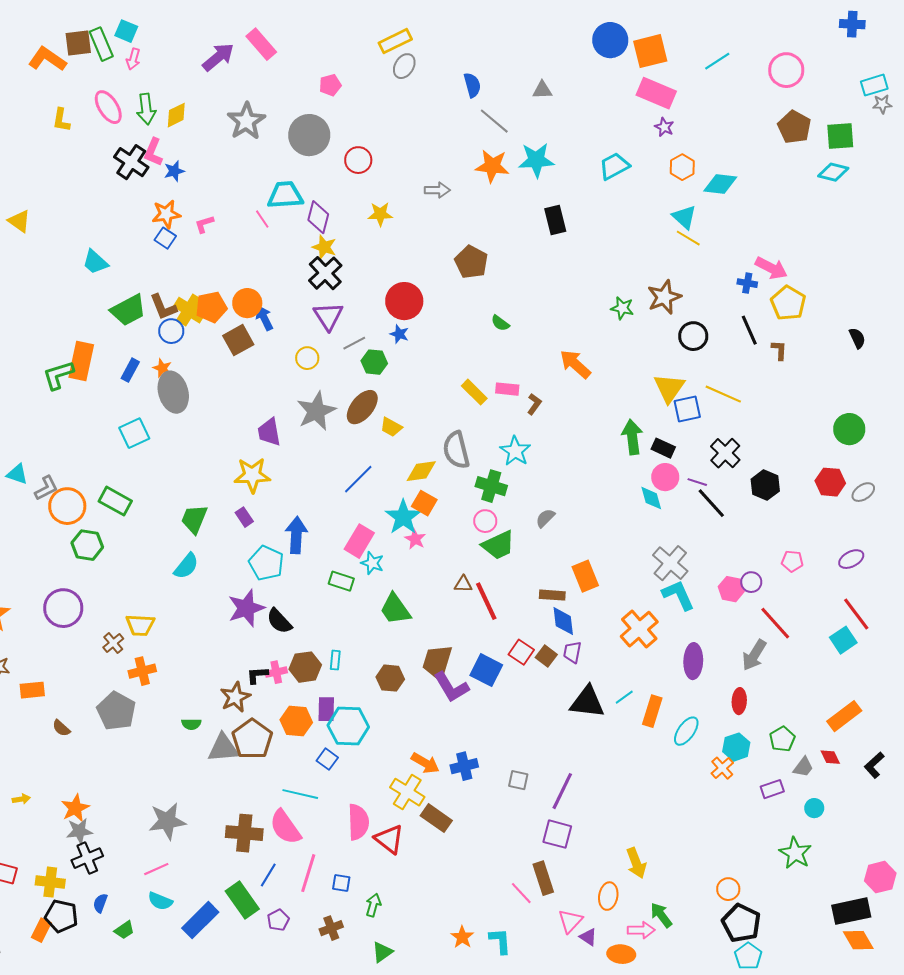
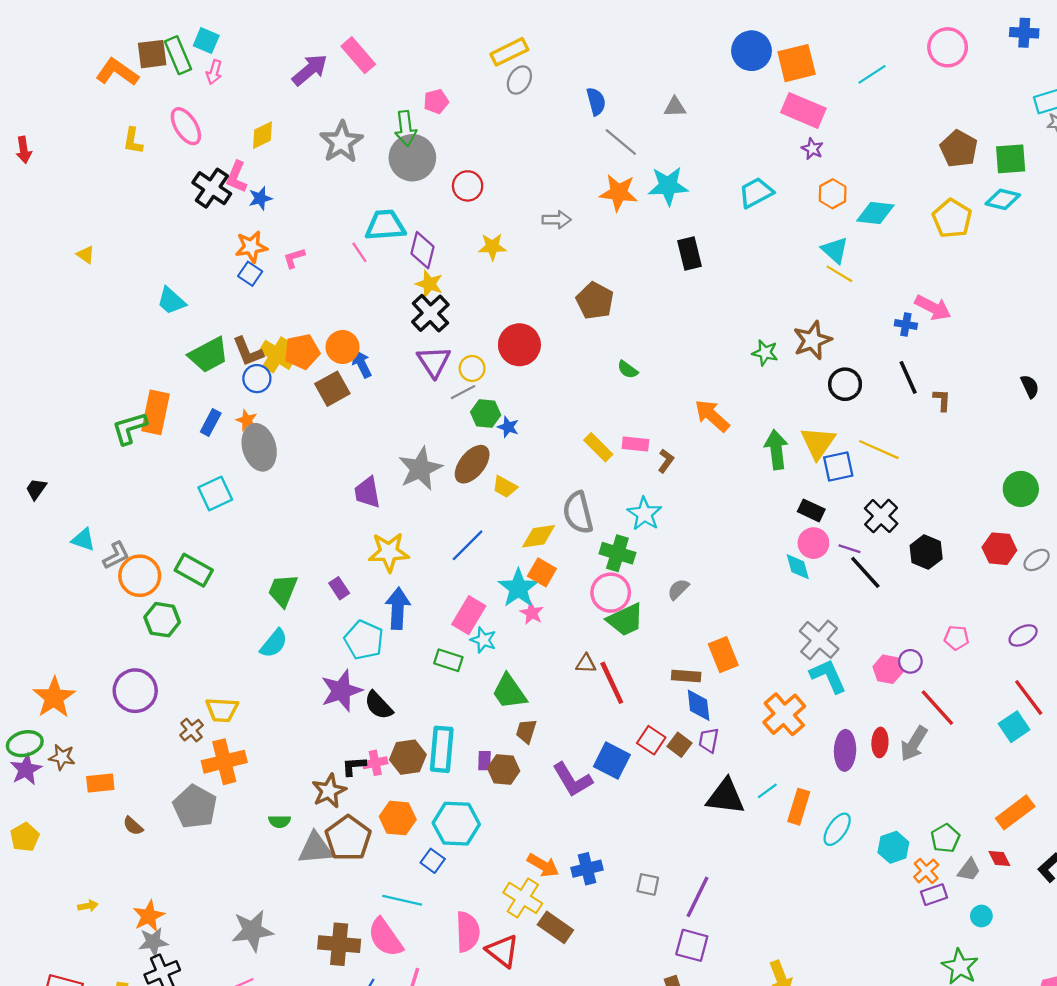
pink circle: (786, 70) -> (948, 47), moved
green arrow: (146, 109) -> (406, 128), moved
yellow triangle: (19, 221) -> (86, 255), size x0.7
yellow pentagon: (788, 303) -> (952, 219), moved
blue star: (399, 334) -> (508, 427), moved
yellow circle: (307, 358) -> (472, 368), moved
green arrow: (632, 437) -> (776, 450), moved
yellow star: (252, 475) -> (389, 552), moved
pink circle: (485, 521) -> (611, 593), size x1.5
cyan rectangle: (335, 660) -> (442, 749), size x2.0
brown trapezoid: (437, 662) -> (526, 731), moved, size x0.6
orange cross: (142, 671) -> (224, 762), size x1.4
red ellipse: (739, 701) -> (880, 742), moved
purple rectangle: (326, 709) -> (484, 761), moved, size x0.7
orange cross: (722, 768) -> (926, 871), moved

